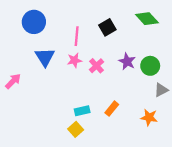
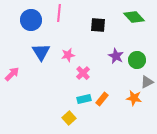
black square: (107, 27) -> (98, 25), turned 35
pink line: (77, 36) -> (59, 13), moved
pink cross: (96, 66) -> (83, 73), moved
cyan rectangle: (82, 111) -> (84, 99), moved
orange star: (149, 117) -> (134, 98), moved

